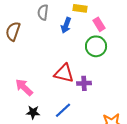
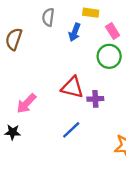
pink arrow: (24, 87) -> (26, 103), turned -90
black star: (33, 112) -> (13, 132), moved

